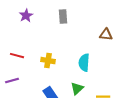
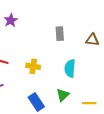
gray rectangle: (63, 17) -> (60, 34), moved

